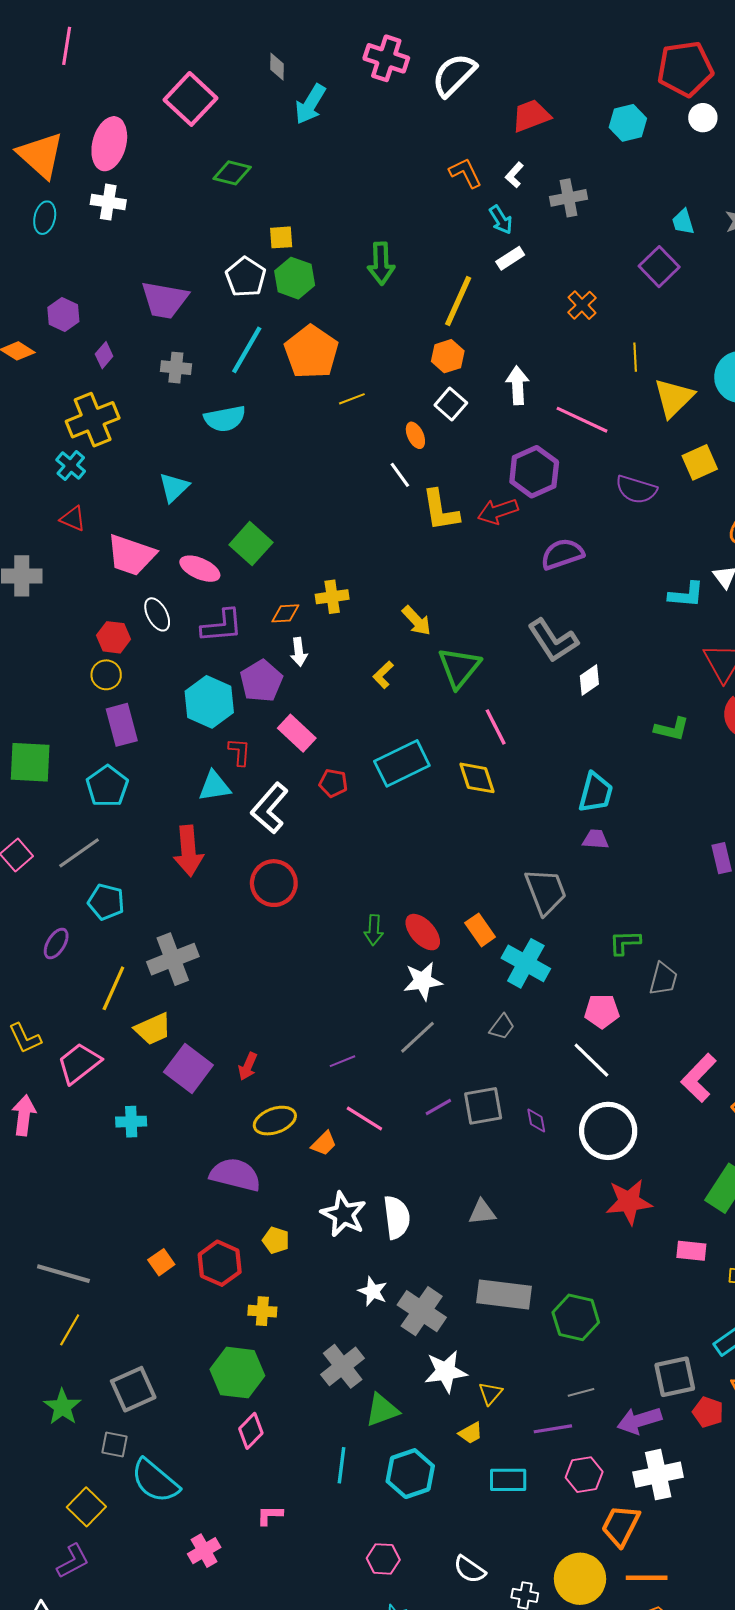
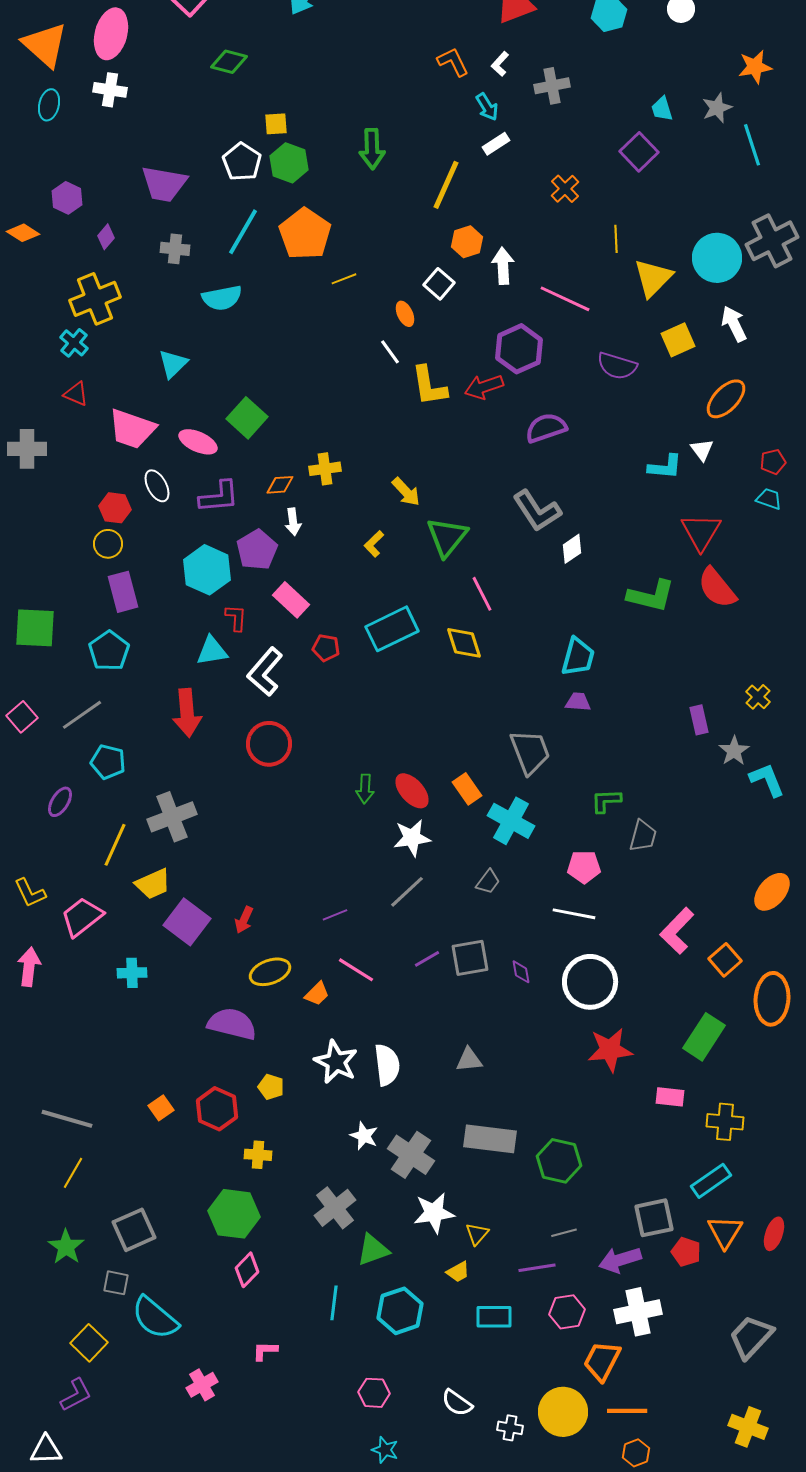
orange hexagon: (448, 356) -> (467, 242), moved
green L-shape: (672, 729) -> (651, 596), size x1.4
white line: (591, 1060) -> (574, 914), turned -33

